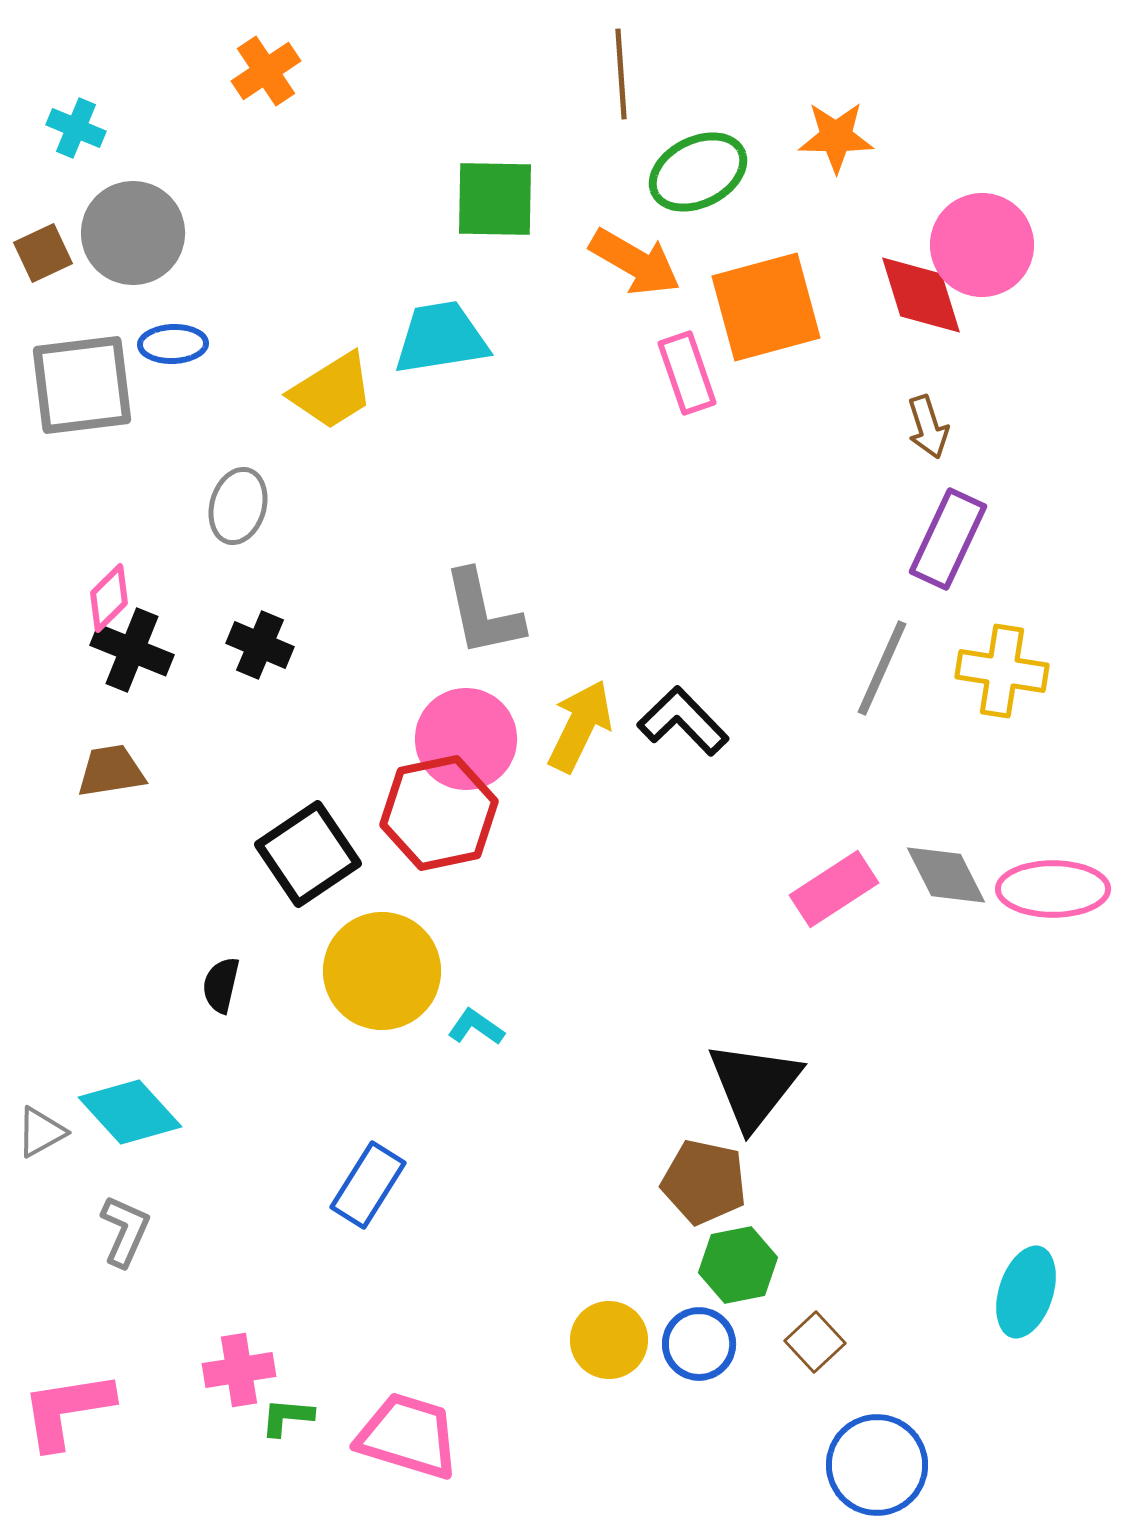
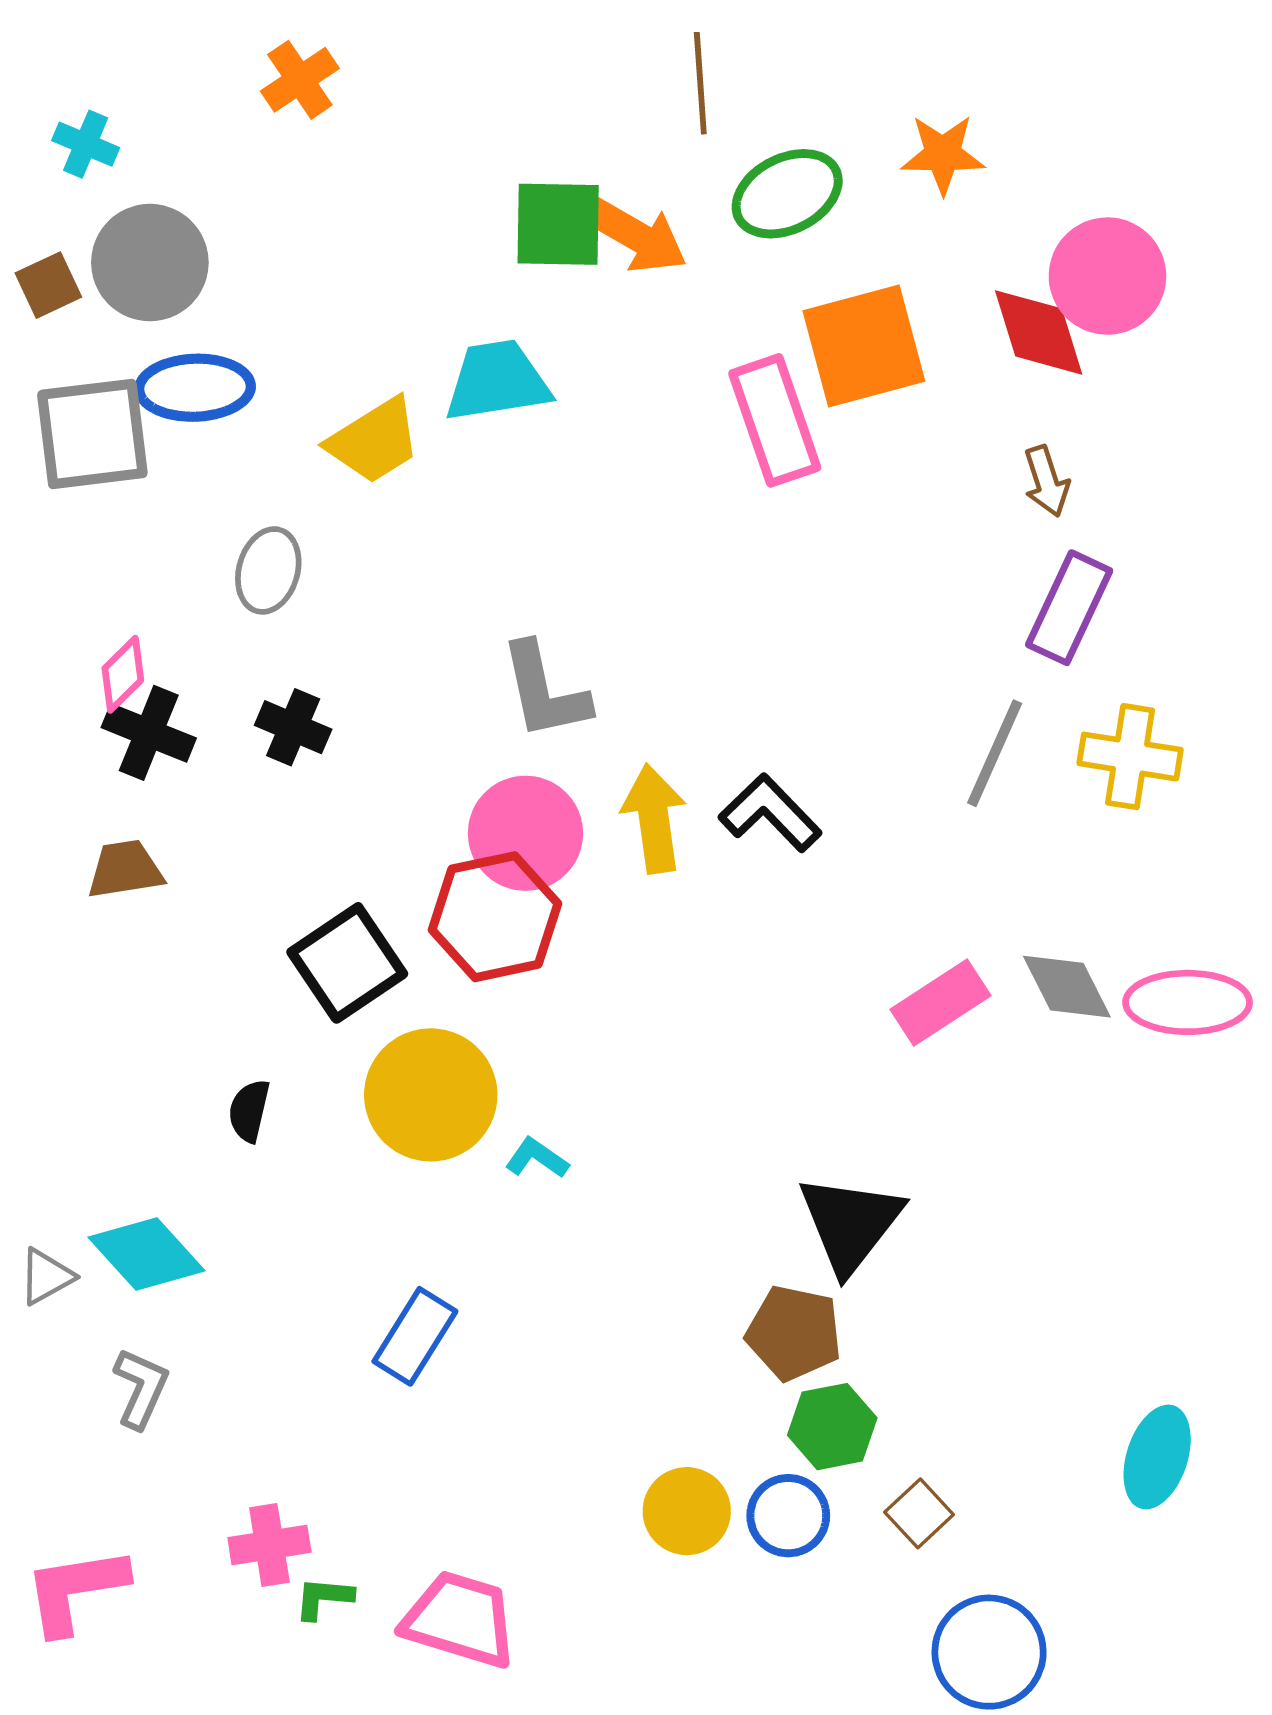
orange arrow: (635, 262) -> (636, 235), moved
blue ellipse: (173, 344) -> (195, 388), size x1.5
pink rectangle: (687, 373) -> (775, 420), size x1.4
yellow arrow: (580, 726) -> (654, 819), turned -34

